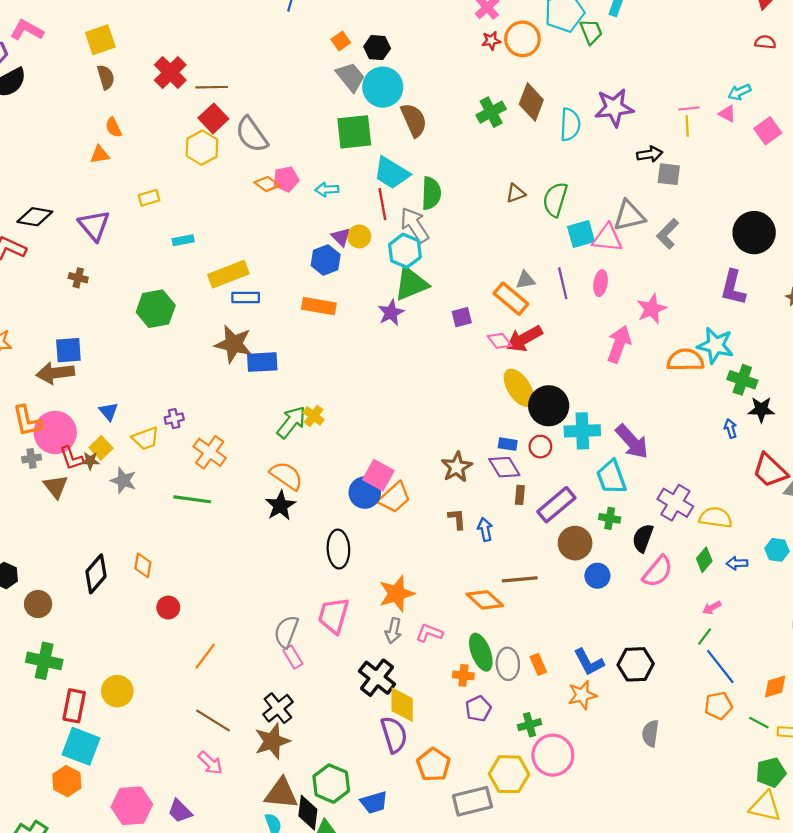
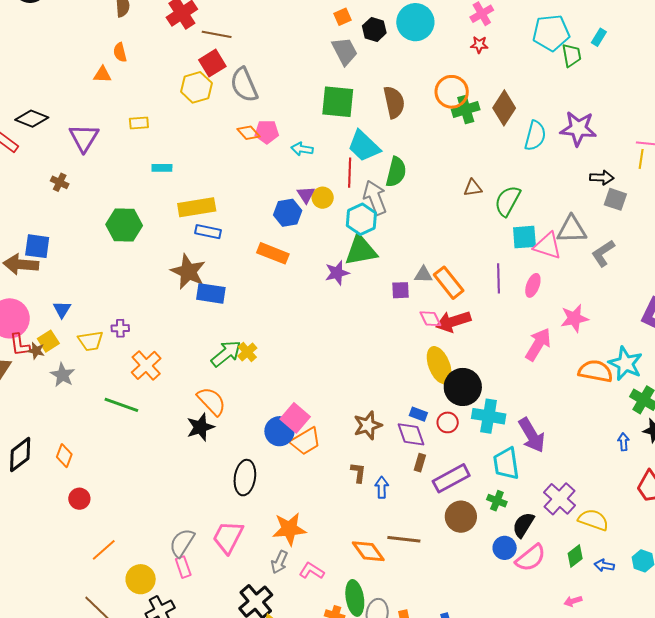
orange circle: (522, 39) -> (452, 92), moved
cyan circle: (383, 87) -> (415, 22), moved
gray triangle: (526, 280) -> (423, 275), moved
blue circle: (597, 576) -> (505, 548), moved
yellow circle: (117, 691) -> (141, 579), moved

